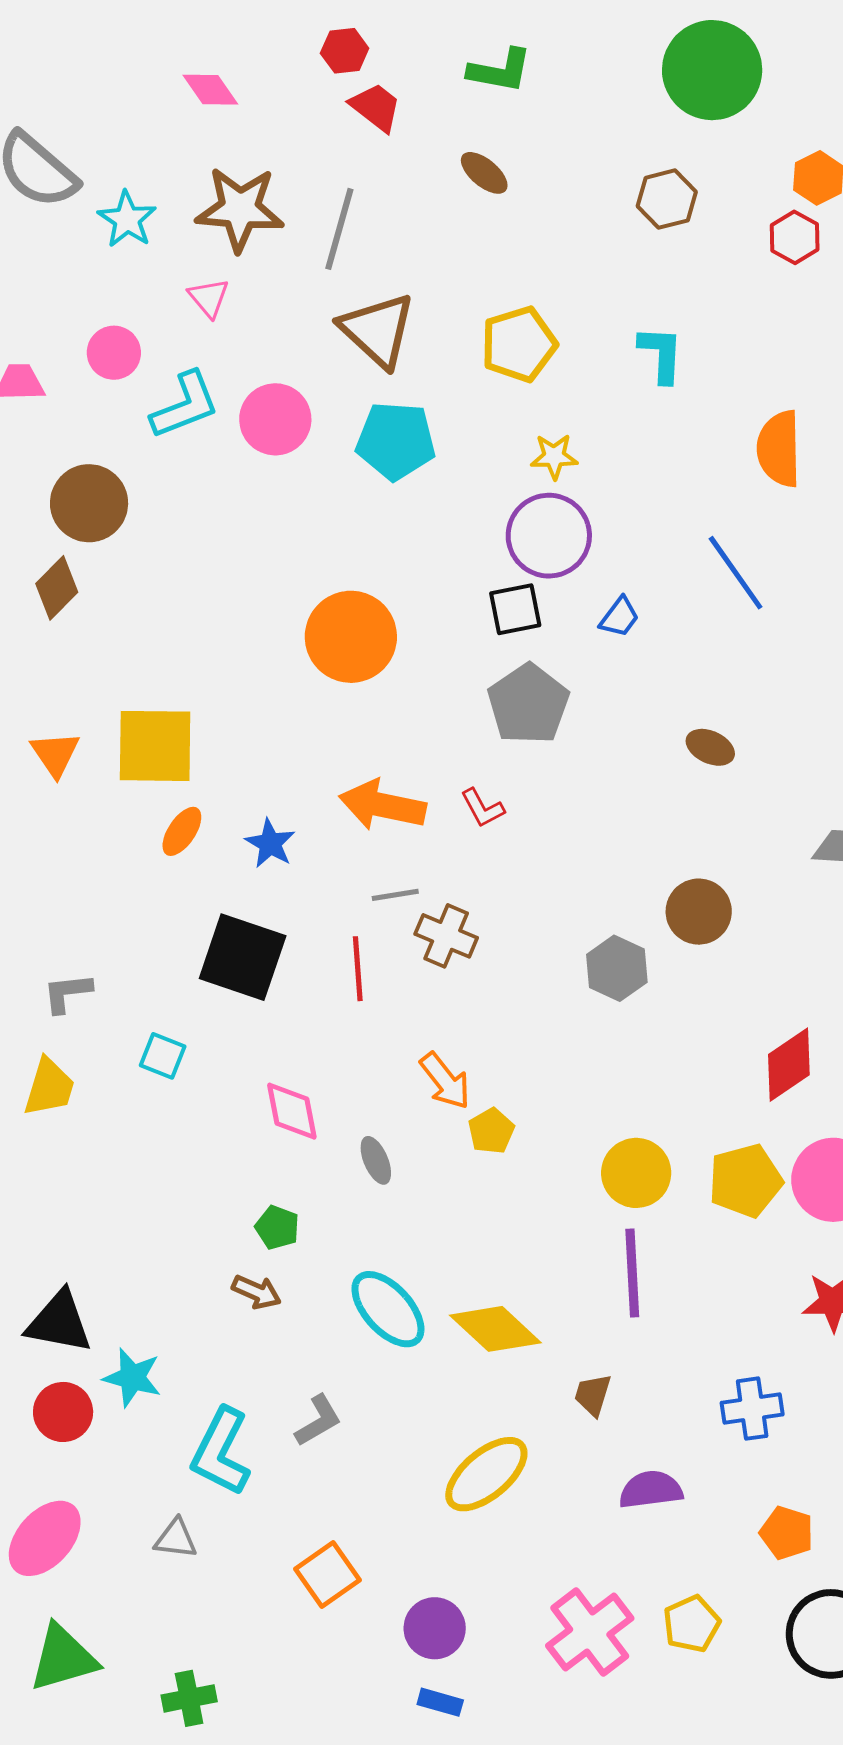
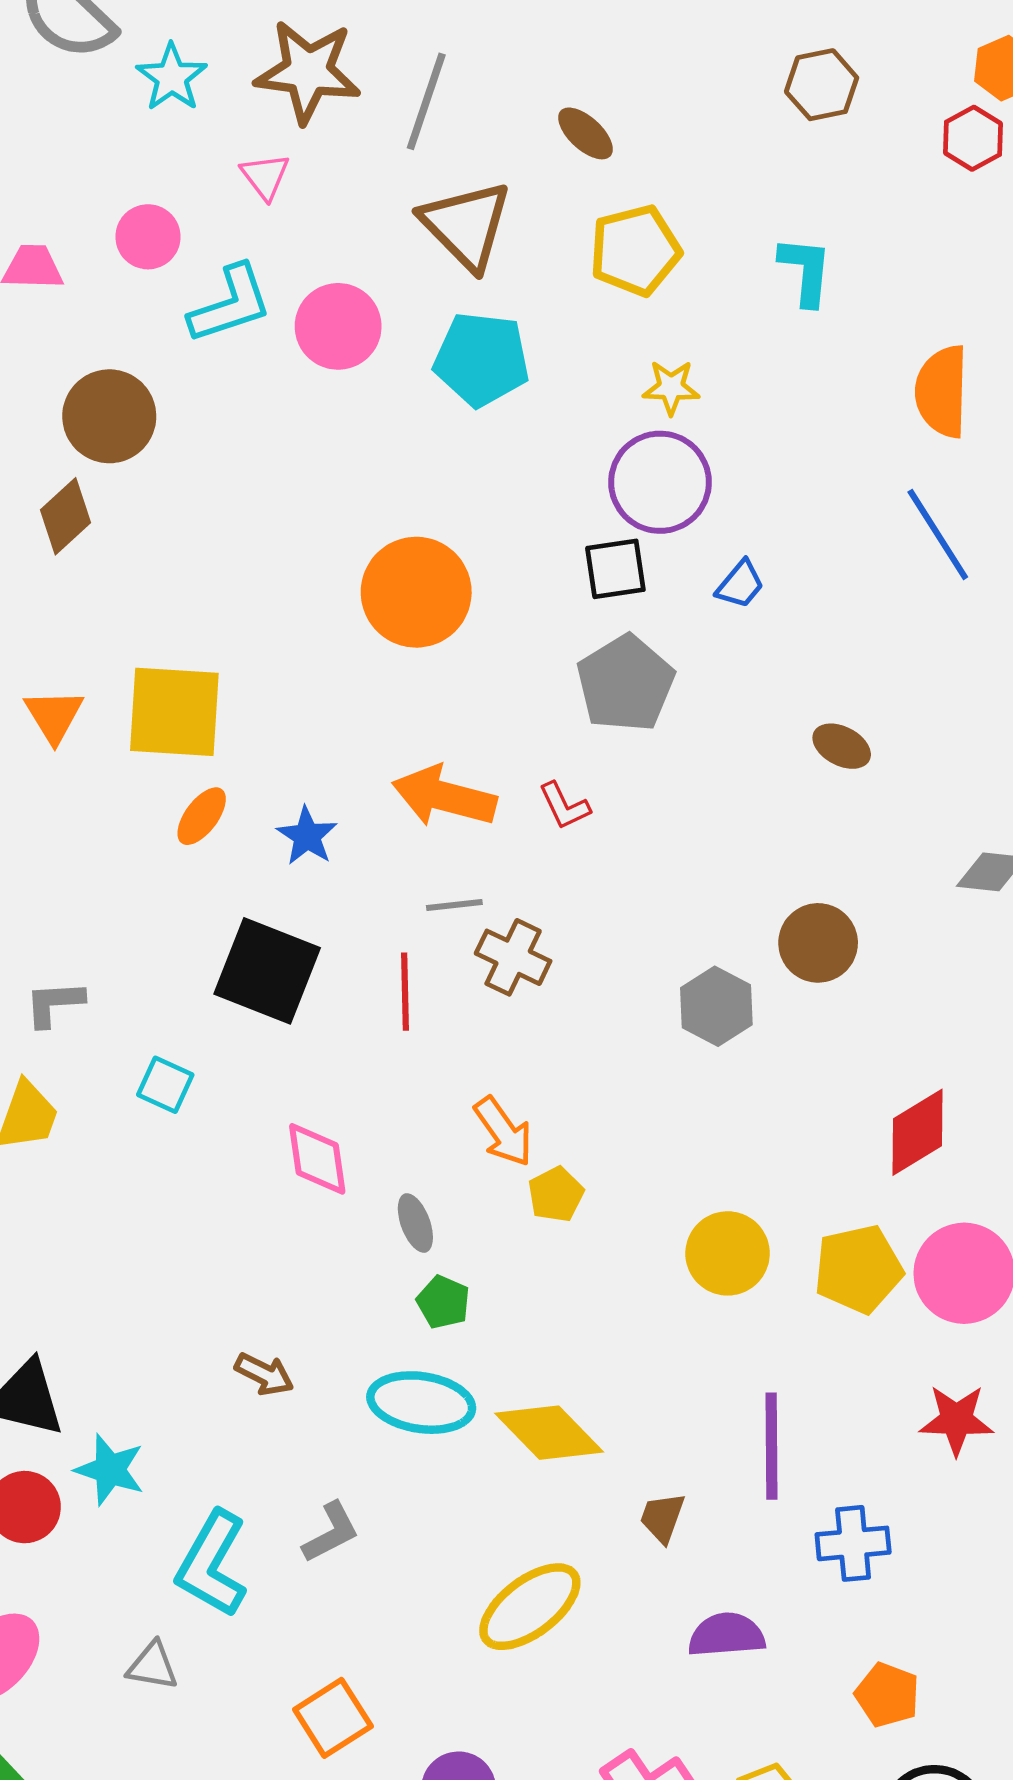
brown ellipse: (484, 173) -> (585, 133), moved
blue line: (736, 573) -> (938, 535), moved
green pentagon: (277, 1227) -> (443, 1302), moved
purple line: (632, 1273) -> (772, 1446), moved
cyan ellipse: (388, 1309) -> (421, 1403), turned -42

